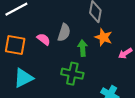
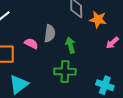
orange star: (104, 37) -> (98, 20), moved

